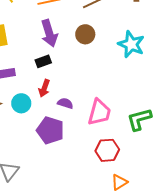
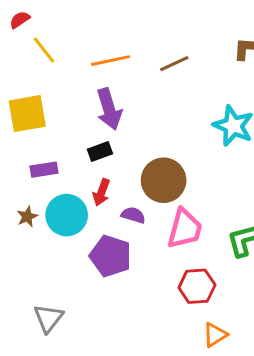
brown circle: (85, 34) -> (164, 180), moved, size x1.5
cyan circle: (21, 103) -> (67, 215), size x1.4

